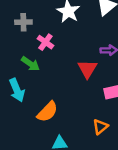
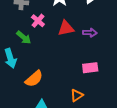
red triangle: (87, 69) -> (66, 28), moved, turned 42

